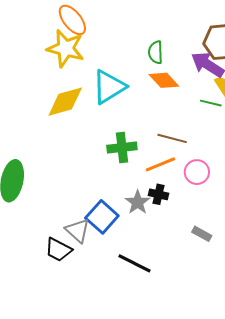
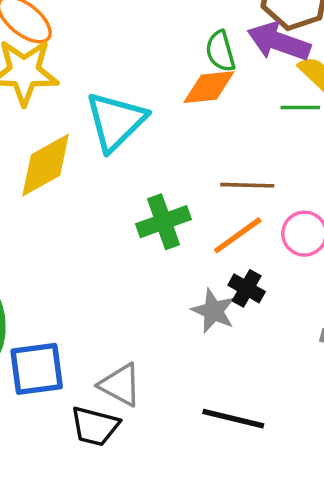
green semicircle: (156, 52) -> (220, 51), moved
orange diamond: (164, 80) -> (209, 87), turned -40
black cross: (158, 194) -> (247, 288), turned 30
blue square: (102, 217) -> (37, 369), moved, turned -36

